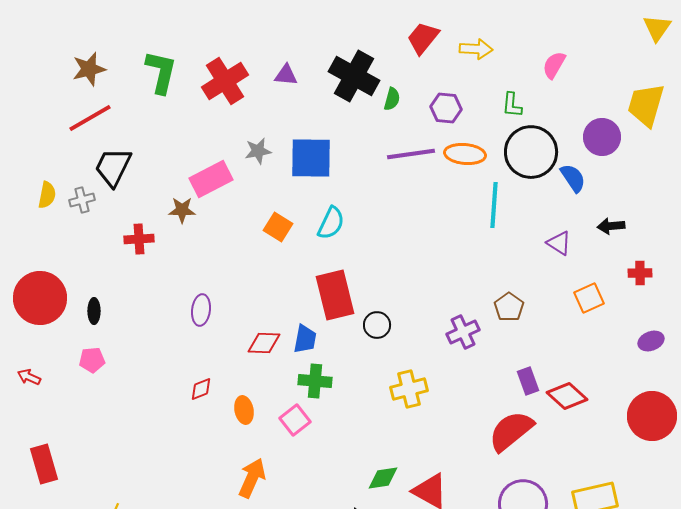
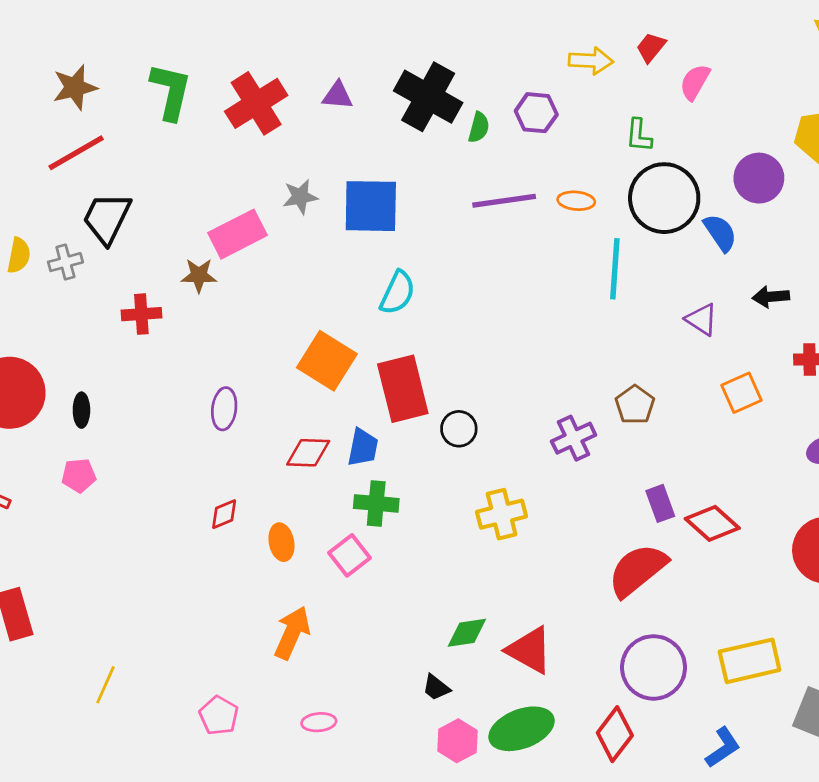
red trapezoid: (423, 38) -> (651, 47), moved, size x0.7
purple hexagon: (446, 108) -> (536, 113), moved
orange ellipse: (465, 154) -> (576, 201), size x0.7
orange square: (278, 227) -> (327, 361), moved, size x1.5

